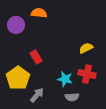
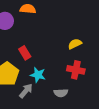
cyan star: (65, 79) -> (38, 75), moved

